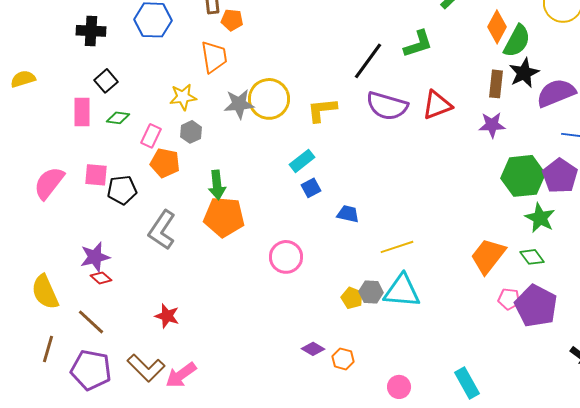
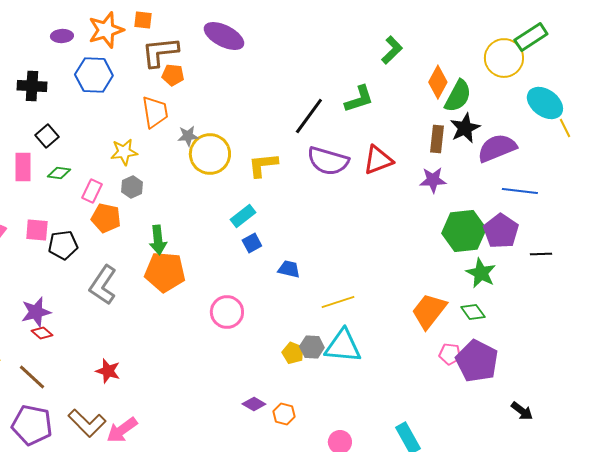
gray star: (239, 104) -> (188, 136), moved, size x0.7

